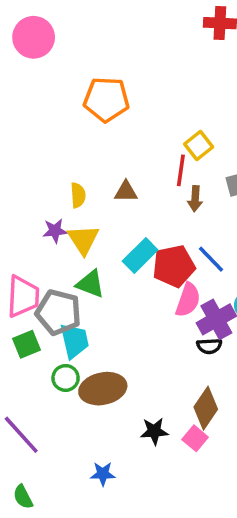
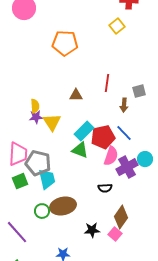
yellow square: (199, 146) -> (117, 26), moved
yellow semicircle: (78, 195) -> (35, 106), moved
brown arrow: (195, 199) -> (124, 105), moved
green triangle: (90, 284) -> (80, 150), moved
black semicircle: (209, 346) -> (105, 188), moved
green circle: (66, 378) -> (42, 211), moved

